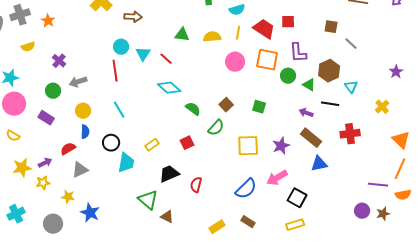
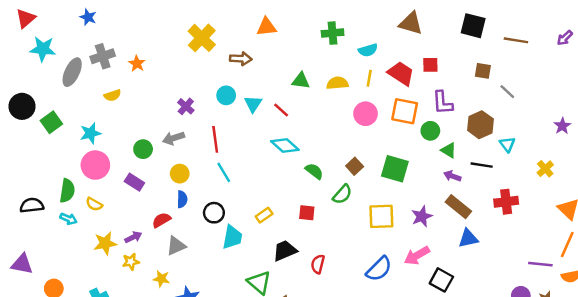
purple cross: (59, 61) -> (186, 106), moved
red line: (115, 71) -> (215, 139), moved
green triangle: (309, 85) -> (449, 150), moved
green square: (259, 107) -> (395, 169), size x1.6
red square: (187, 143) -> (307, 213), turned 32

